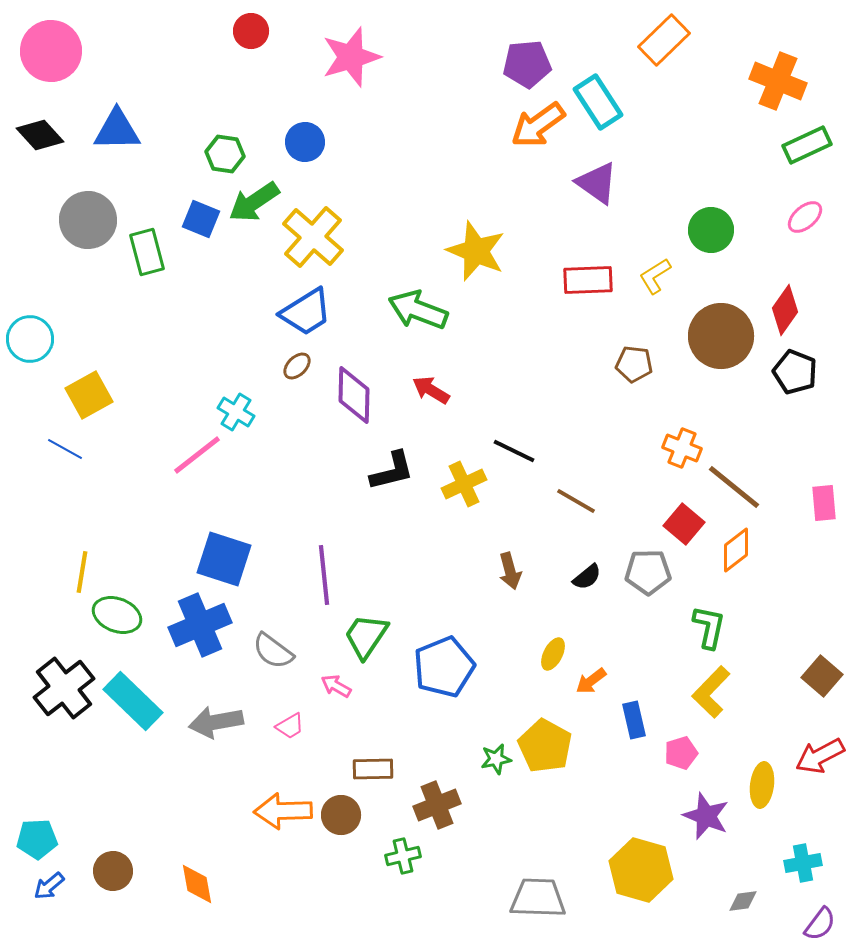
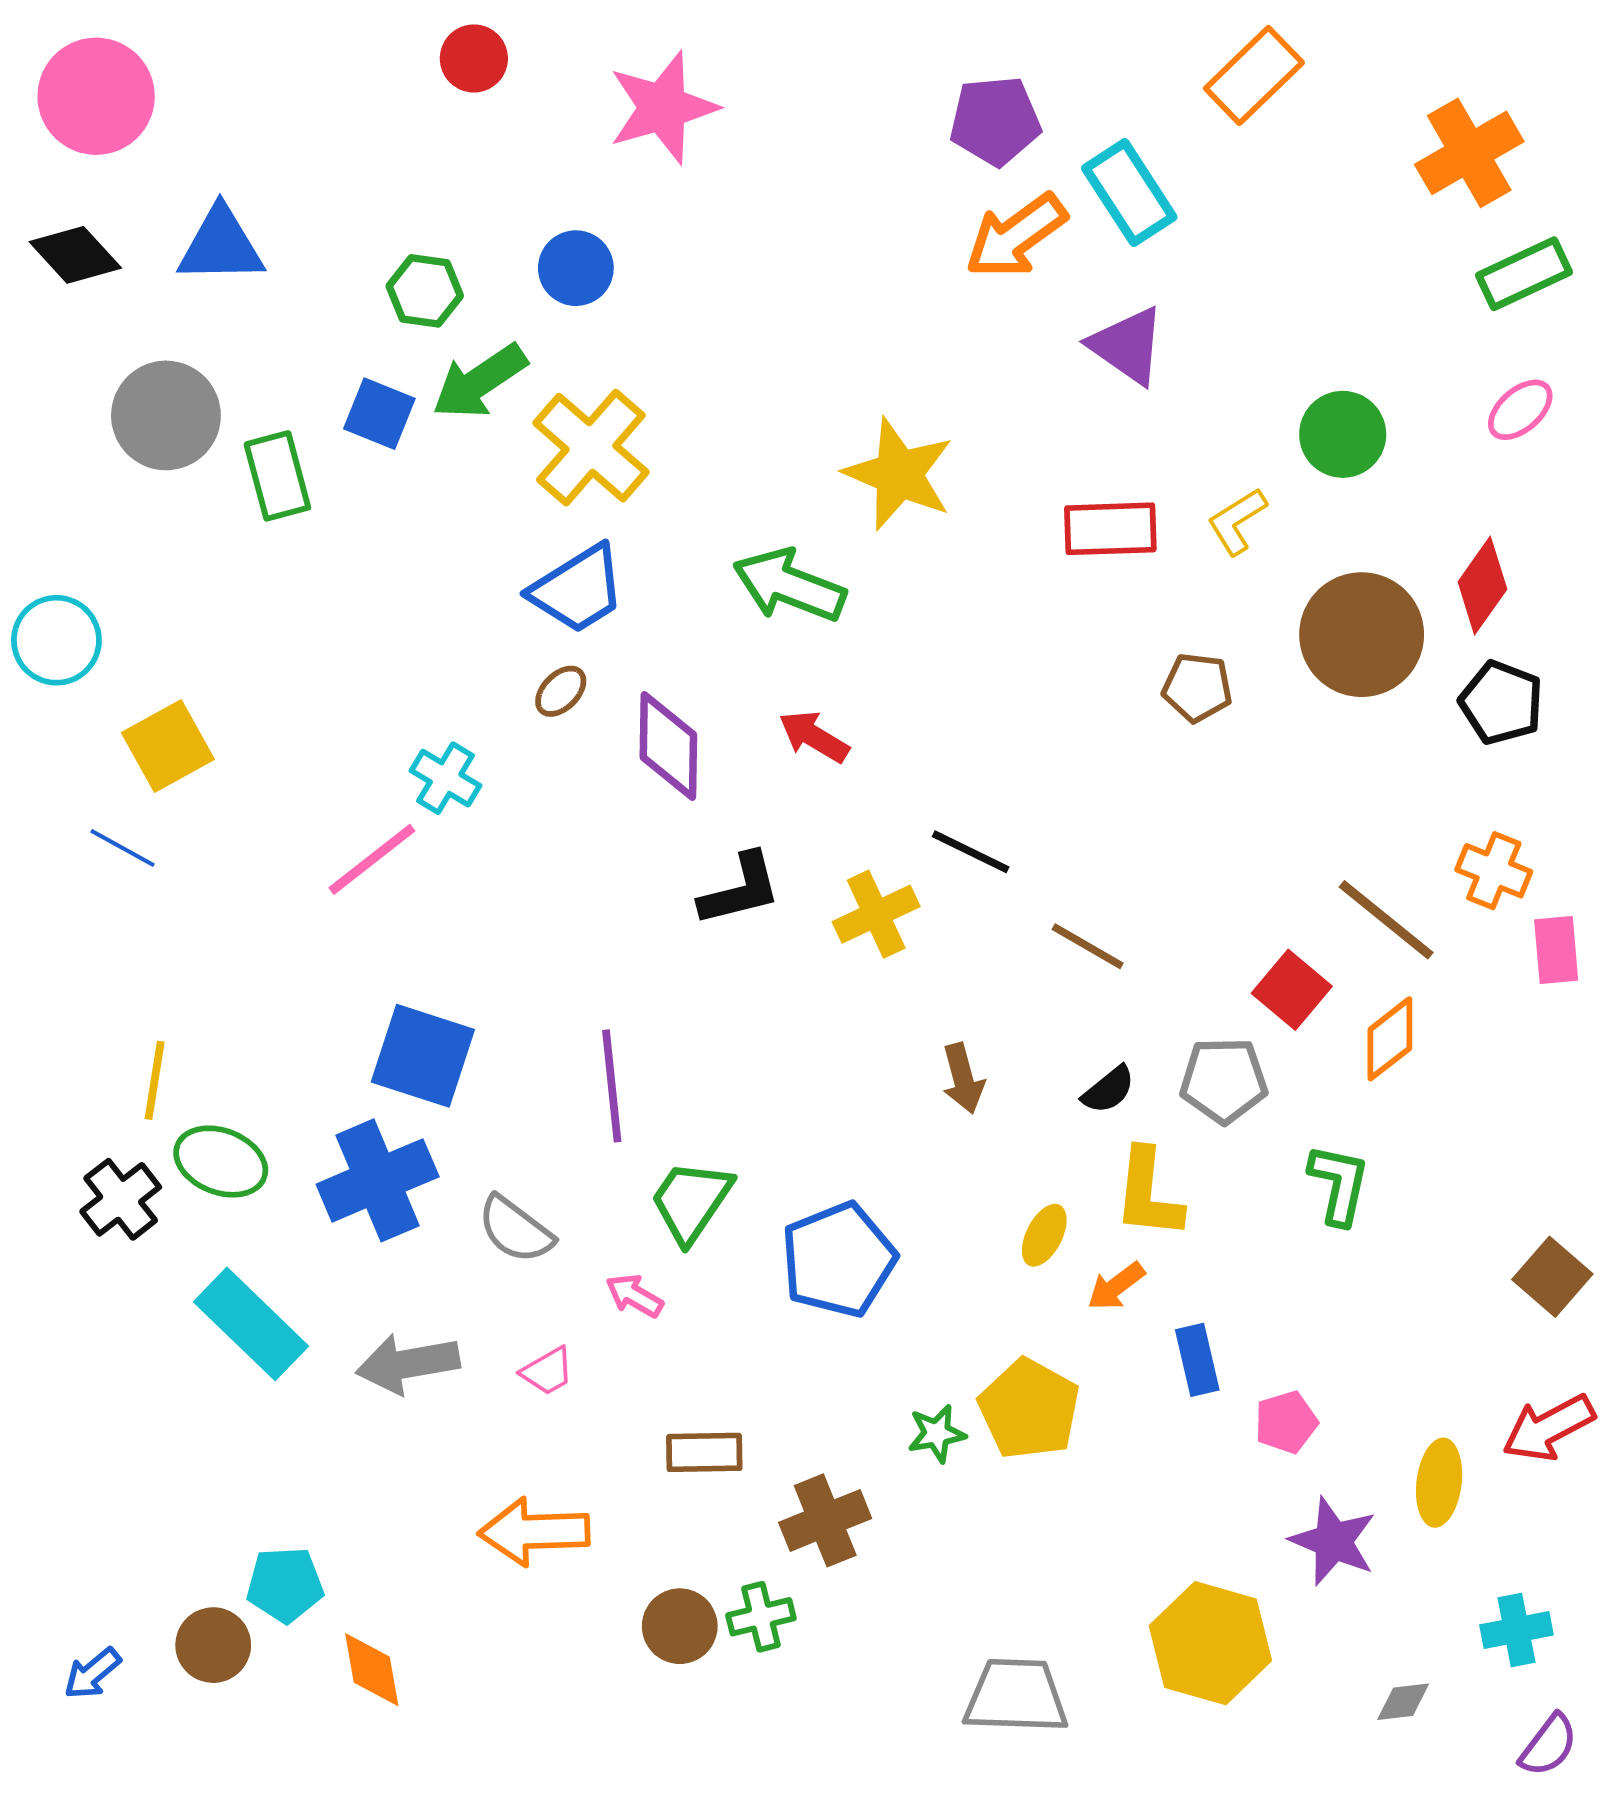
orange cross: (778, 81) -> (1469, 153), turned 38
orange cross: (682, 448) -> (1494, 871), moved
black cross: (64, 688) -> (121, 1199), moved, size x0.7
yellow L-shape: (711, 692) -> (1148, 1194), moved, turned -38
brown circle: (341, 815) -> (680, 1626), moved
cyan pentagon: (37, 839) -> (285, 1585), moved

